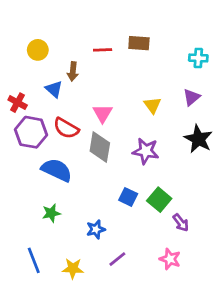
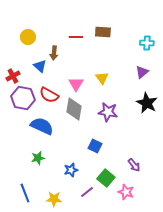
red cross: (18, 103) -> (13, 76), turned 32
yellow triangle: (152, 105) -> (102, 78), moved
green square: (159, 200) -> (106, 178), moved

